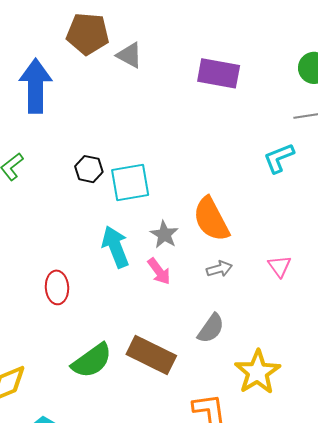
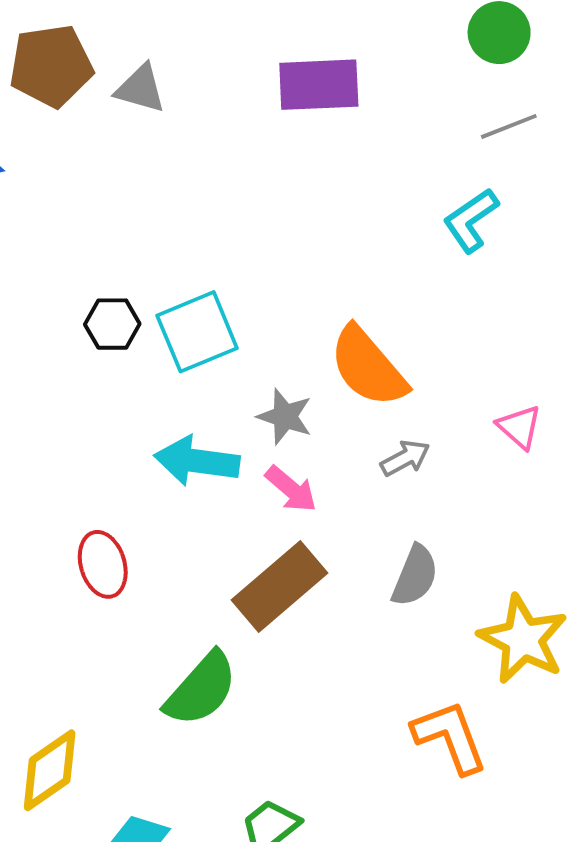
cyan arrow: (115, 247) -> (197, 461), turned -48
brown rectangle: (151, 355) -> (279, 587), moved, turned -54

